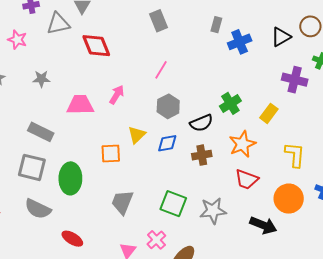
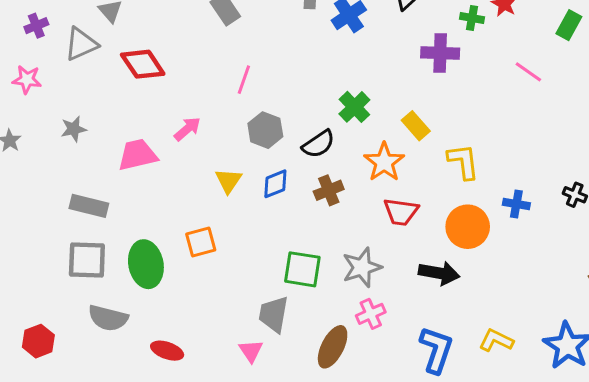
pink arrow: (117, 95) -> (187, 129), turned 30
yellow rectangle: (269, 113) -> (416, 126), moved, turned -66
orange square: (111, 153) -> (201, 242), moved
gray trapezoid: (122, 202) -> (274, 314), moved
pink cross: (156, 240) -> (371, 314), moved, turned 30

